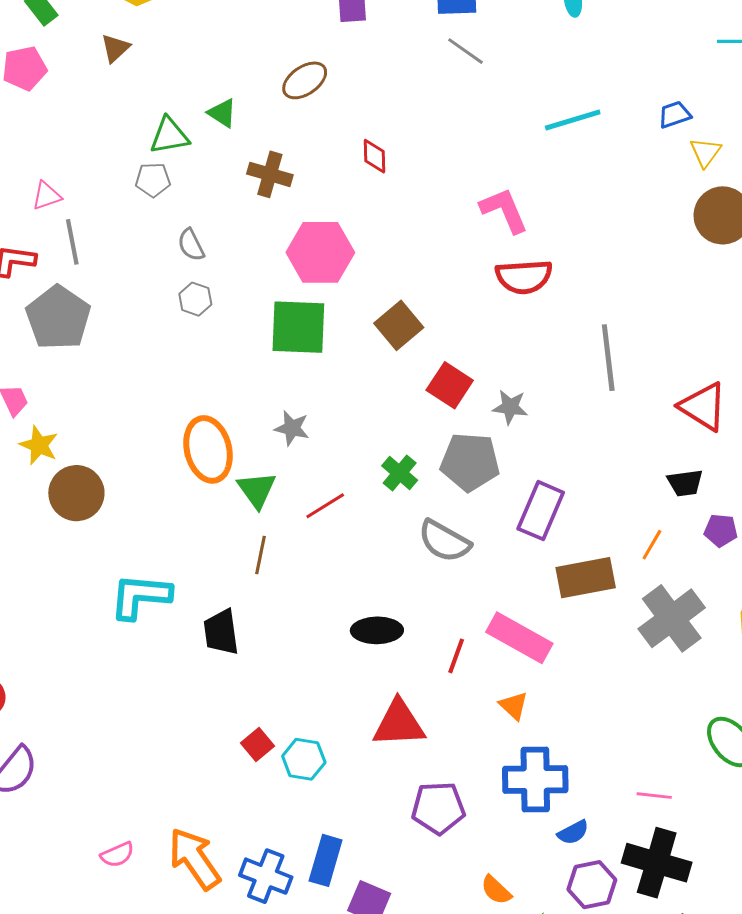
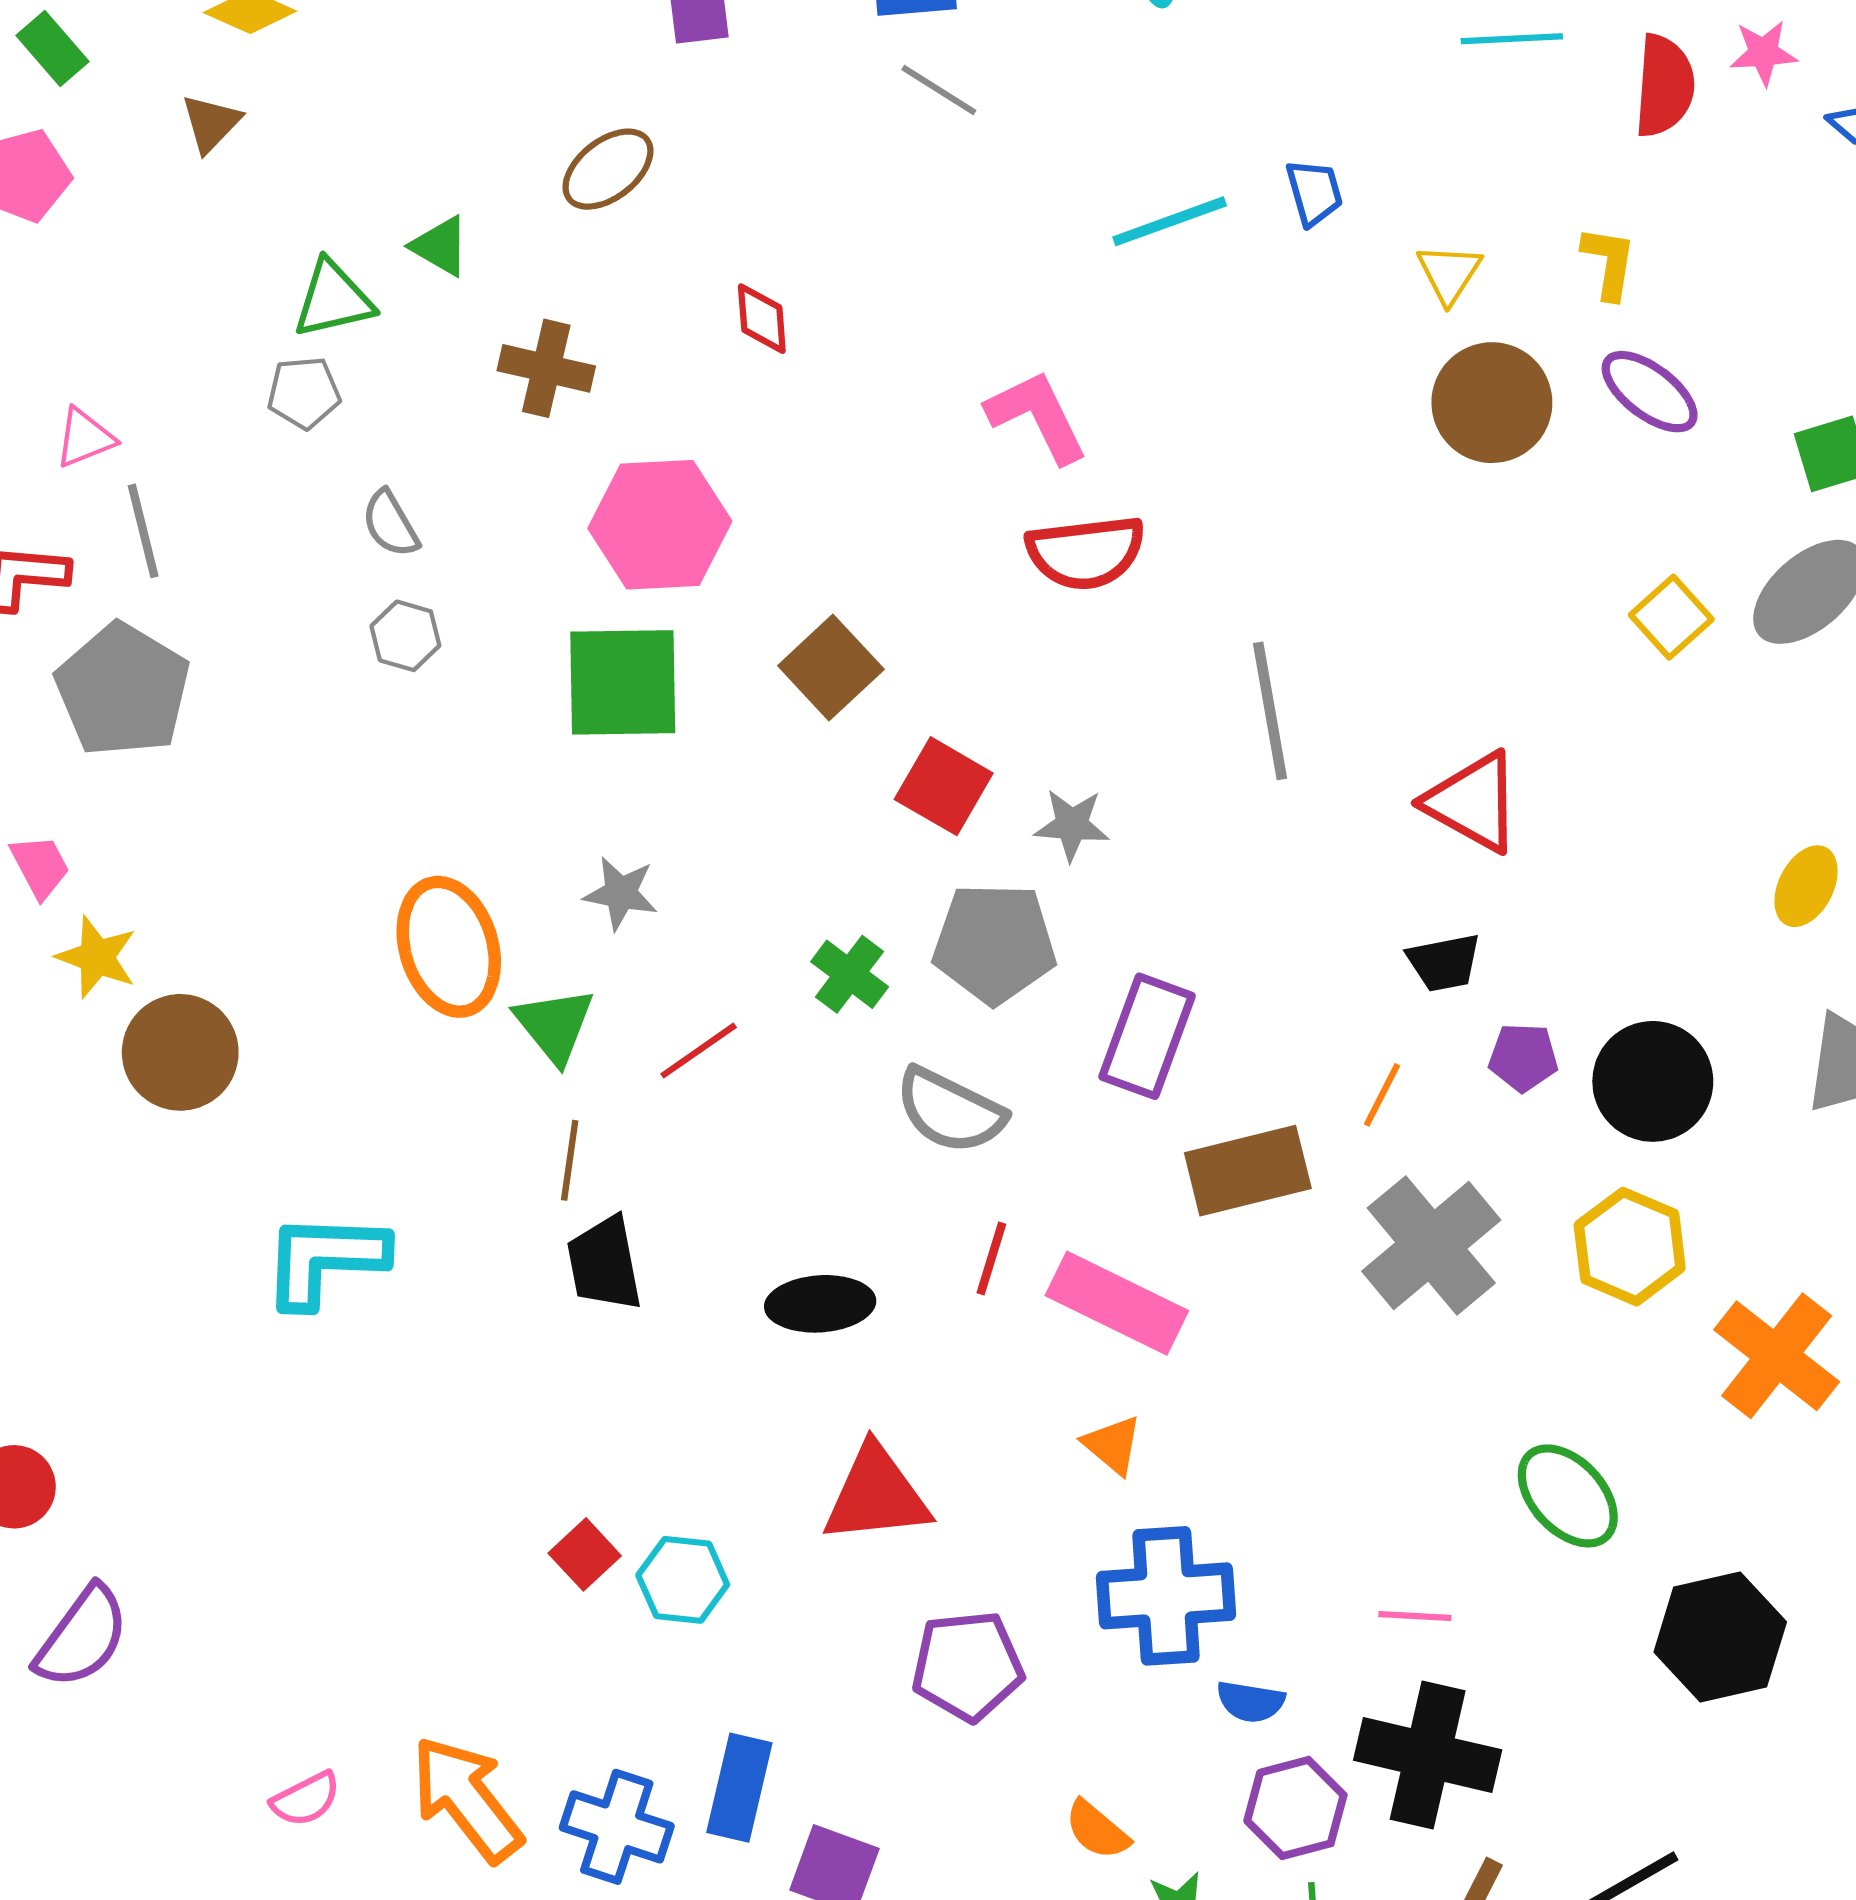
blue trapezoid: (675, 115) -> (1314, 192), moved, turned 96
black trapezoid: (221, 632) -> (604, 1264), moved
red line: (456, 656) -> (991, 1259), moved
blue semicircle: (573, 832) -> (1251, 1702), turned 40

